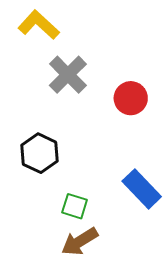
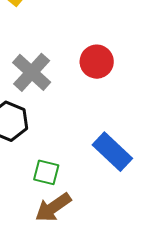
gray cross: (68, 75) -> (32, 72), moved

